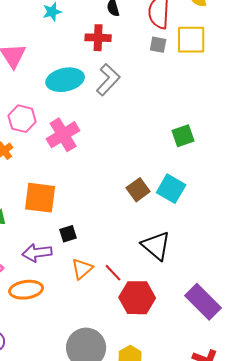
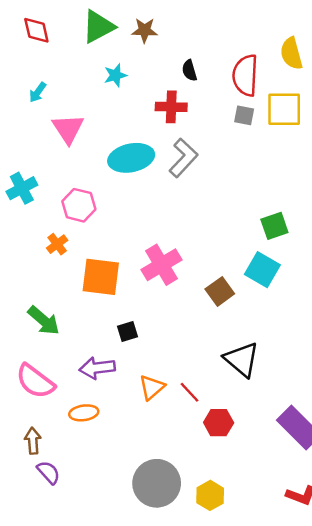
pink cross: (63, 135) -> (162, 265), moved
cyan square: (171, 189) -> (262, 270), moved
orange square: (40, 198) -> (101, 277), moved
black square: (68, 234) -> (128, 331), moved
orange ellipse: (26, 290) -> (84, 413), size x0.7
red hexagon: (137, 298) -> (219, 423), size x0.7

